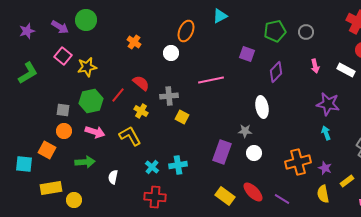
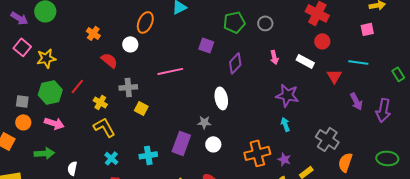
red semicircle: (141, 83) -> (109, 60), moved
yellow L-shape: (130, 136) -> (104, 127), moved
cyan cross: (178, 165) -> (148, 155), moved

